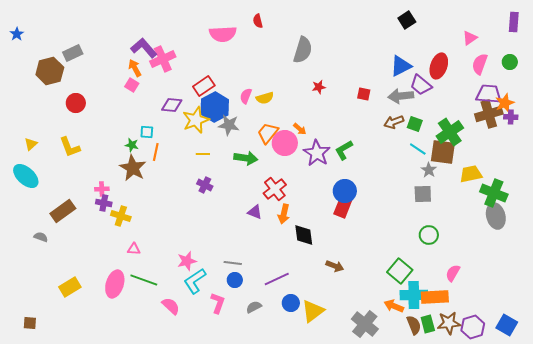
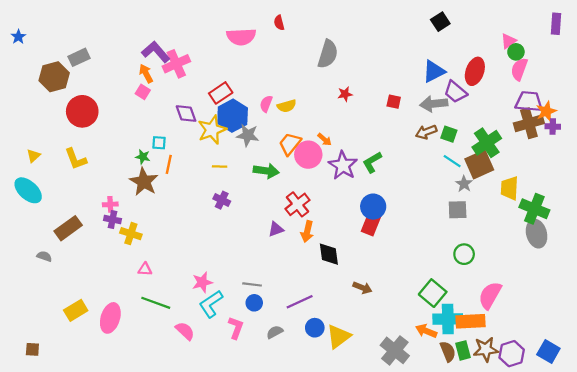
green circle: (510, 62) -> (516, 52), moved
red circle: (76, 103) -> (82, 111), size x1.5
purple diamond: (172, 105) -> (186, 114), turned 65
brown square: (443, 152) -> (479, 164), turned -32
yellow trapezoid: (471, 174) -> (509, 188), turned -75
purple triangle: (255, 212) -> (276, 229), turned -42
pink semicircle: (453, 273) -> (490, 295), size x1.5
pink ellipse: (115, 284) -> (110, 318), moved

